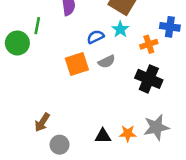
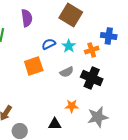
cyan star: (120, 29) -> (69, 46), moved
gray semicircle: (107, 62) -> (67, 72), moved
orange star: (128, 133) -> (72, 106), moved

